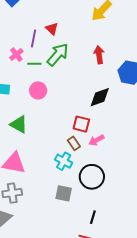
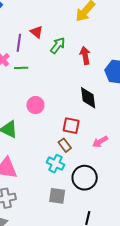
green arrow: (58, 55) -> (58, 45), moved, size x0.7
pink circle: (38, 90) -> (36, 105), moved
black diamond: (100, 97) -> (88, 98), turned -75
pink arrow: (96, 140) -> (100, 142), moved

